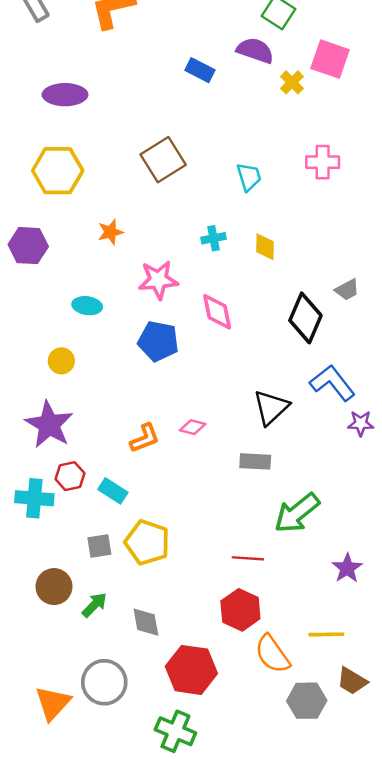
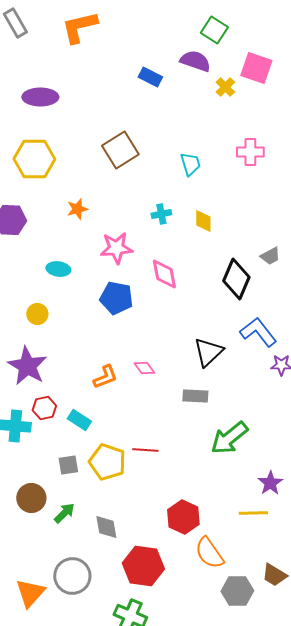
pink diamond: (193, 427) -> (144, 368), turned 40
red line: (248, 558) -> (145, 450), moved
yellow line: (326, 634) -> (253, 513), moved

